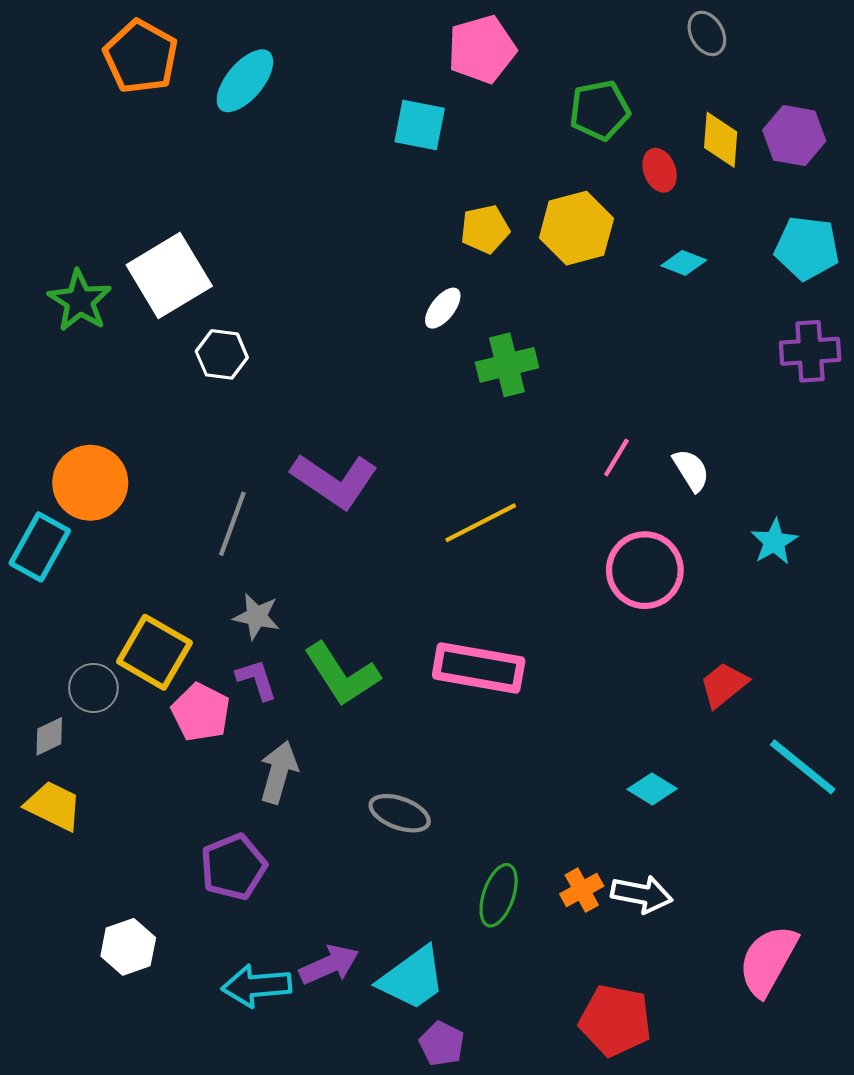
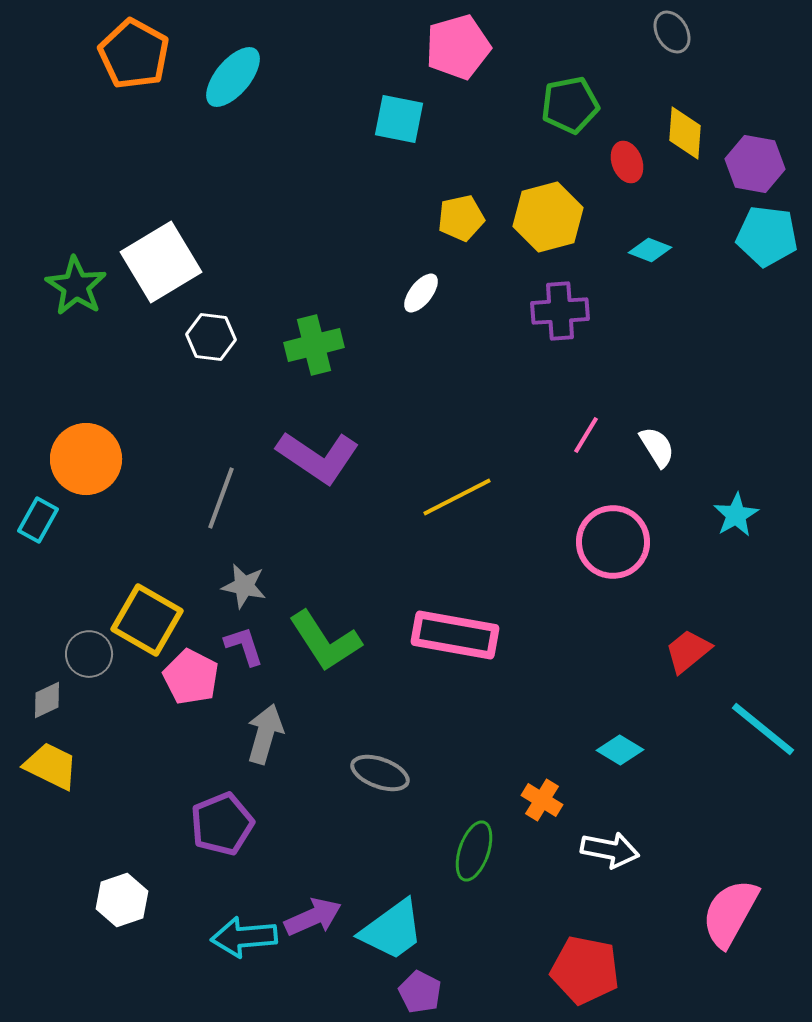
purple hexagon: (794, 136) -> (755, 164), moved
purple cross: (810, 351) -> (560, 311), moved
green cross: (507, 365) -> (314, 345), moved
cyan rectangle: (40, 547) -> (38, 520), size x0.7
orange cross: (582, 890) -> (542, 800), moved, turned -30

